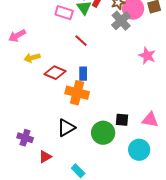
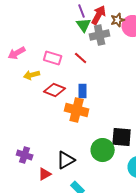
pink rectangle: (64, 13) -> (53, 58), moved
gray cross: (121, 21) -> (100, 35), moved, turned 30
black square: (122, 120) -> (122, 137), size x1.5
black triangle: (66, 128) -> (66, 160), moved

